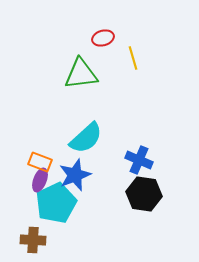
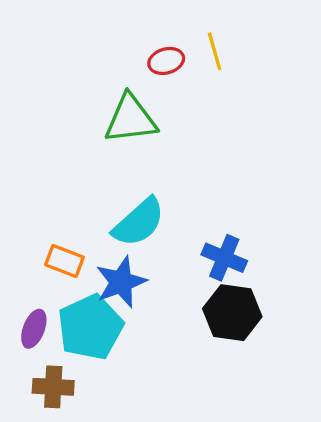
yellow line: (133, 58) -> (215, 51), moved
purple ellipse: (40, 180) -> (34, 329), moved

